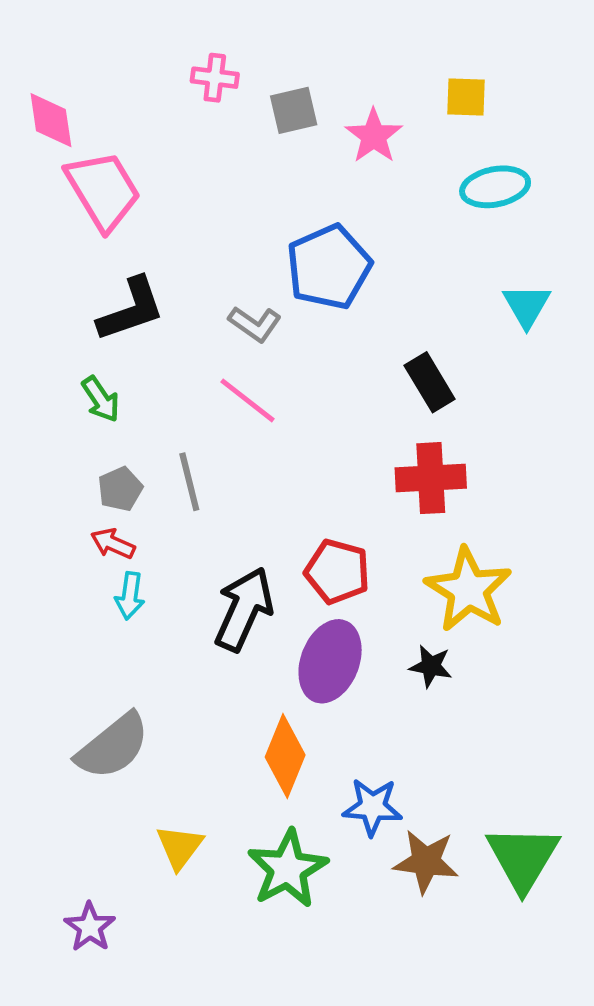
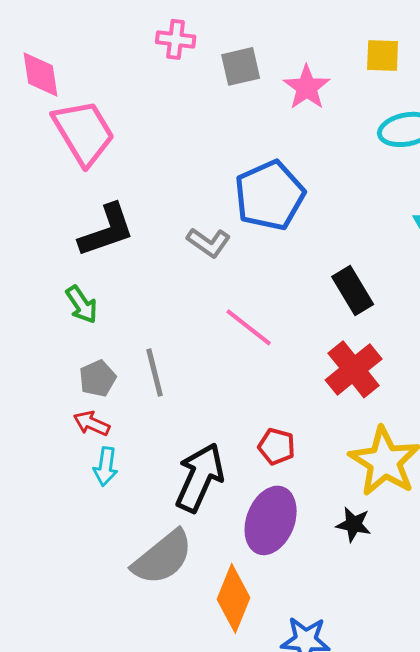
pink line: (248, 400) -> (249, 327), moved
red cross: (431, 478) -> (354, 369), turned -36
red pentagon: (337, 572) -> (277, 446), size x0.7
gray semicircle: (113, 746) -> (163, 557), moved

